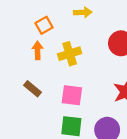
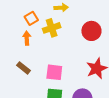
yellow cross: (70, 54) -> (52, 28), moved

